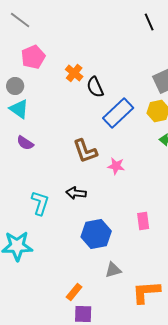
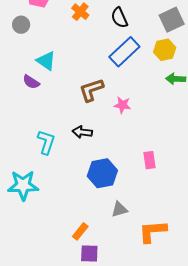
black semicircle: (95, 87) -> (119, 18), moved
cyan triangle: (19, 109) -> (46, 61), moved
brown L-shape: (85, 151) -> (91, 90), turned 92

